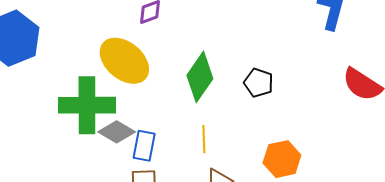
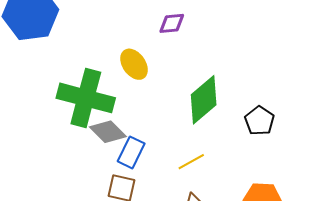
yellow ellipse: (124, 61) -> (134, 64), size x0.6
yellow line: (204, 139) -> (191, 162), turned 48

